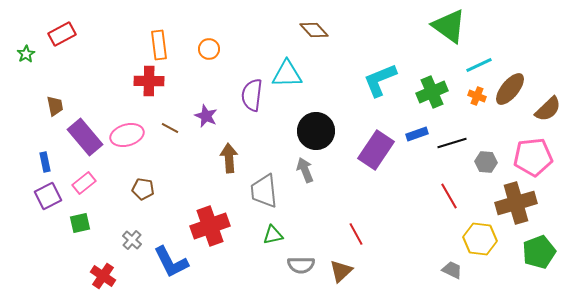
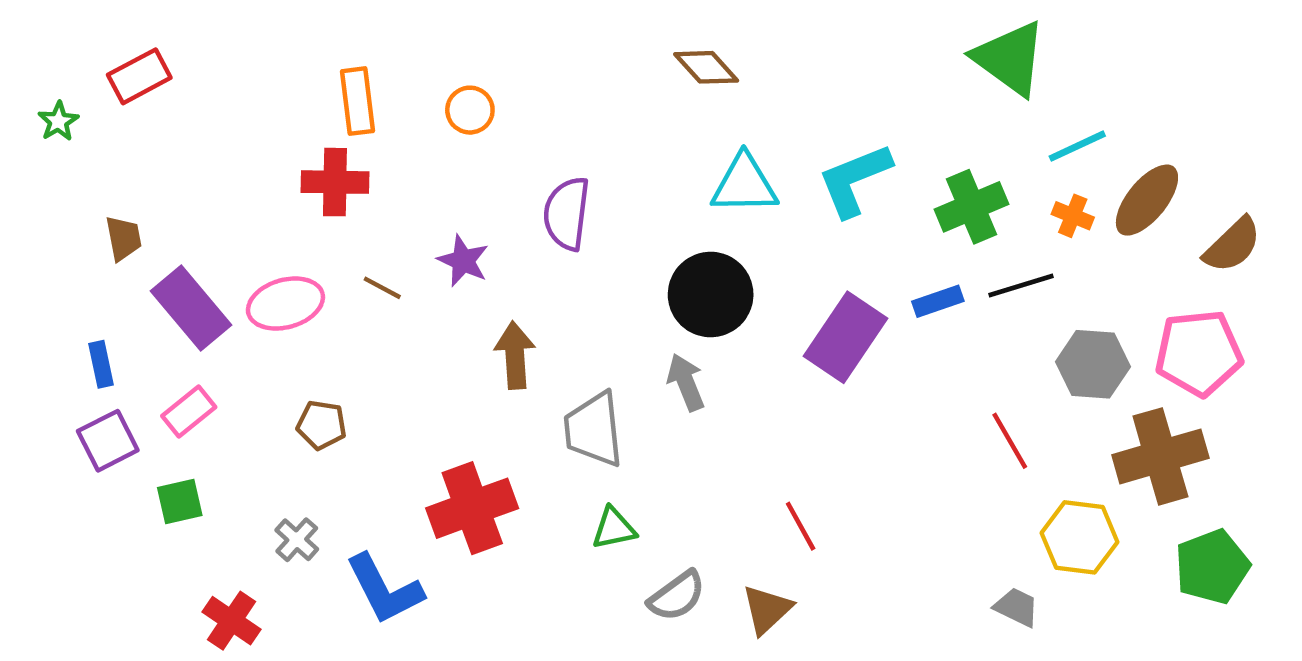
cyan triangle: (287, 74) -> (744, 184), moved
black line: (452, 143) -> (1021, 286), moved
gray hexagon: (486, 162) -> (1093, 364), size x1.4
gray semicircle: (301, 265) -> (677, 596), turned -36

